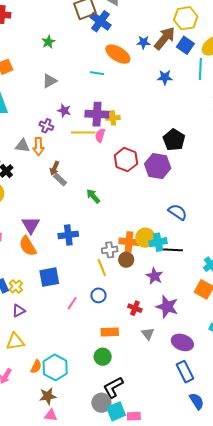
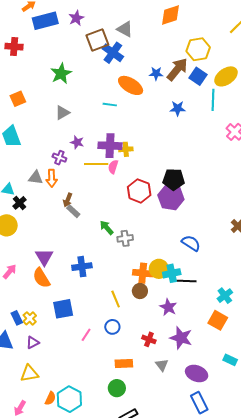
green star: (48, 42) -> (61, 74), size x1.5
black pentagon: (174, 140) -> (174, 179), moved, turned -30
gray cross: (110, 250) -> (125, 238), moved

